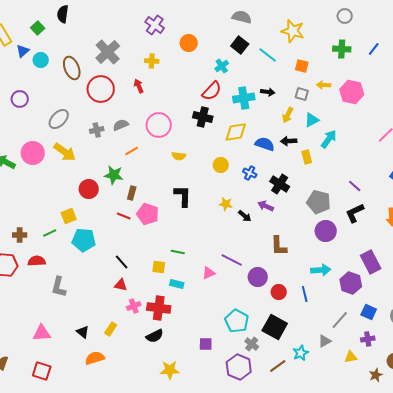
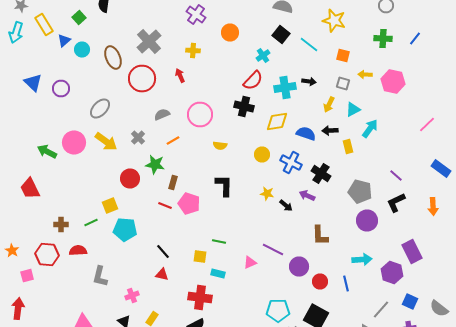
gray cross: (97, 130) -> (138, 138), moved, turned -32
blue cross: (250, 173) -> (291, 162), size x1.5
pink cross: (134, 306) -> (132, 296), moved
cyan pentagon: (237, 321) -> (278, 310), turned -30

